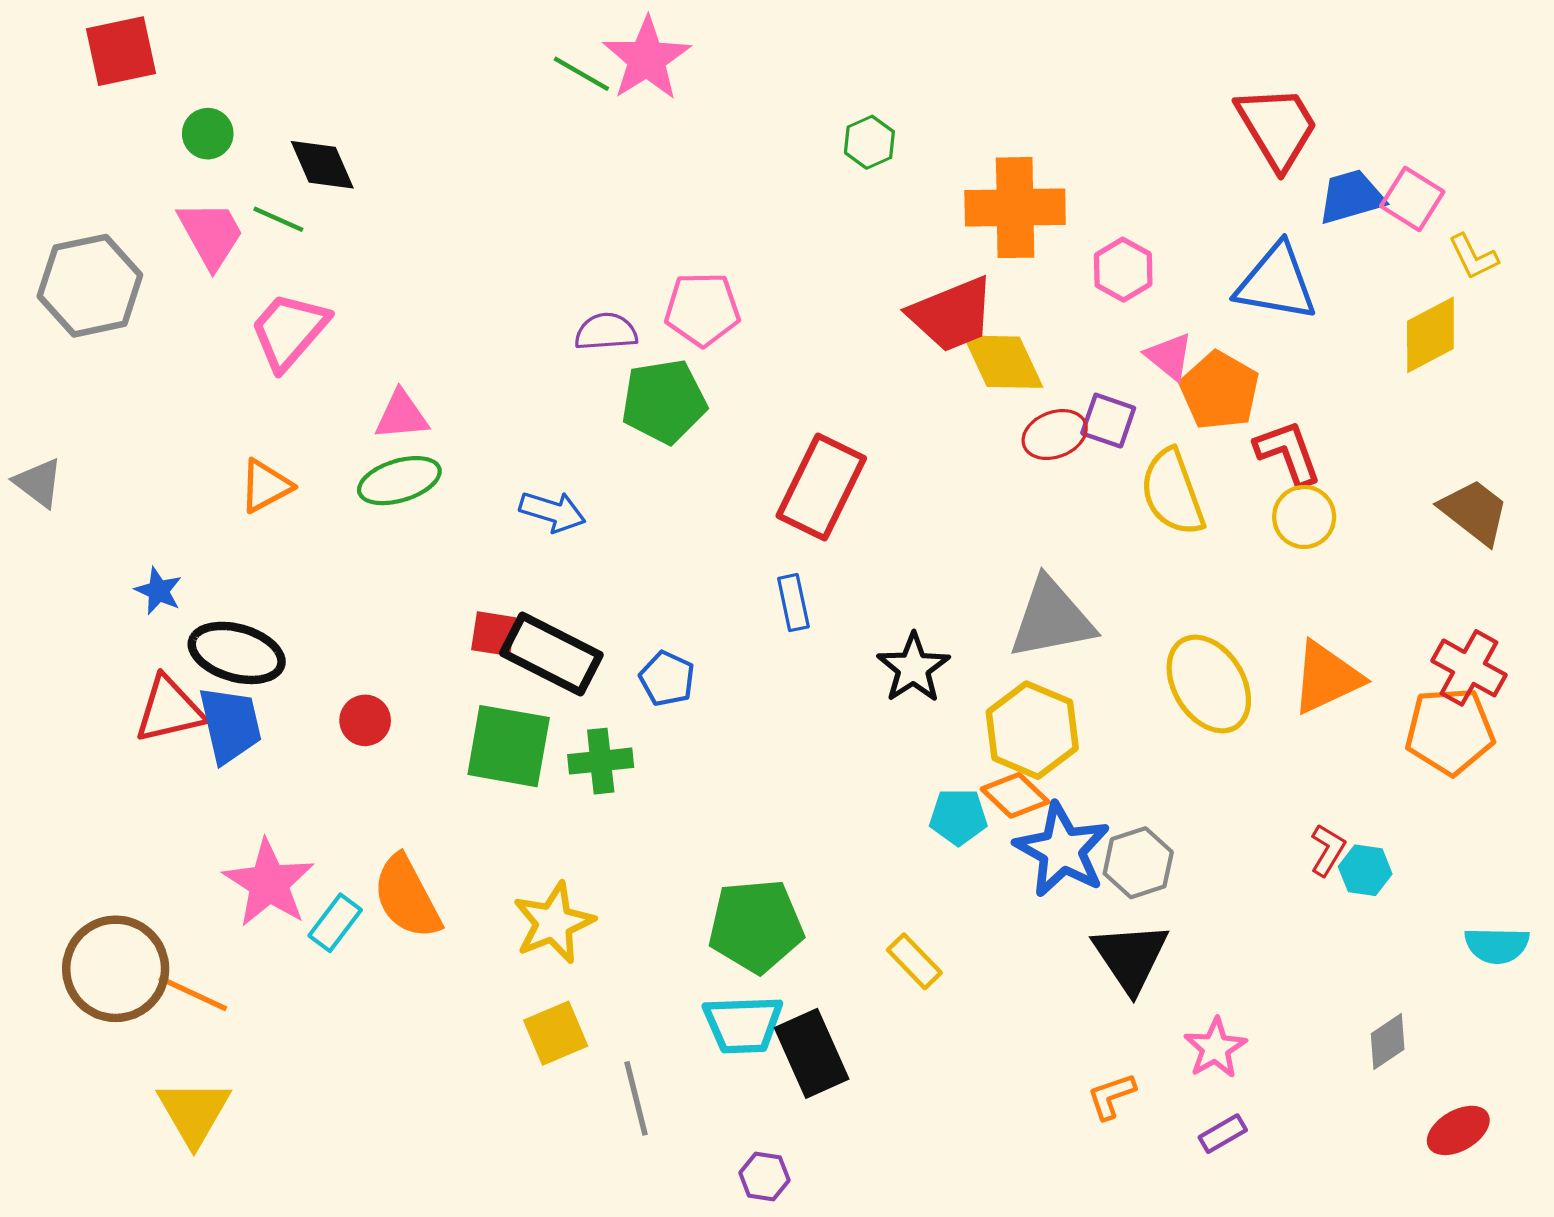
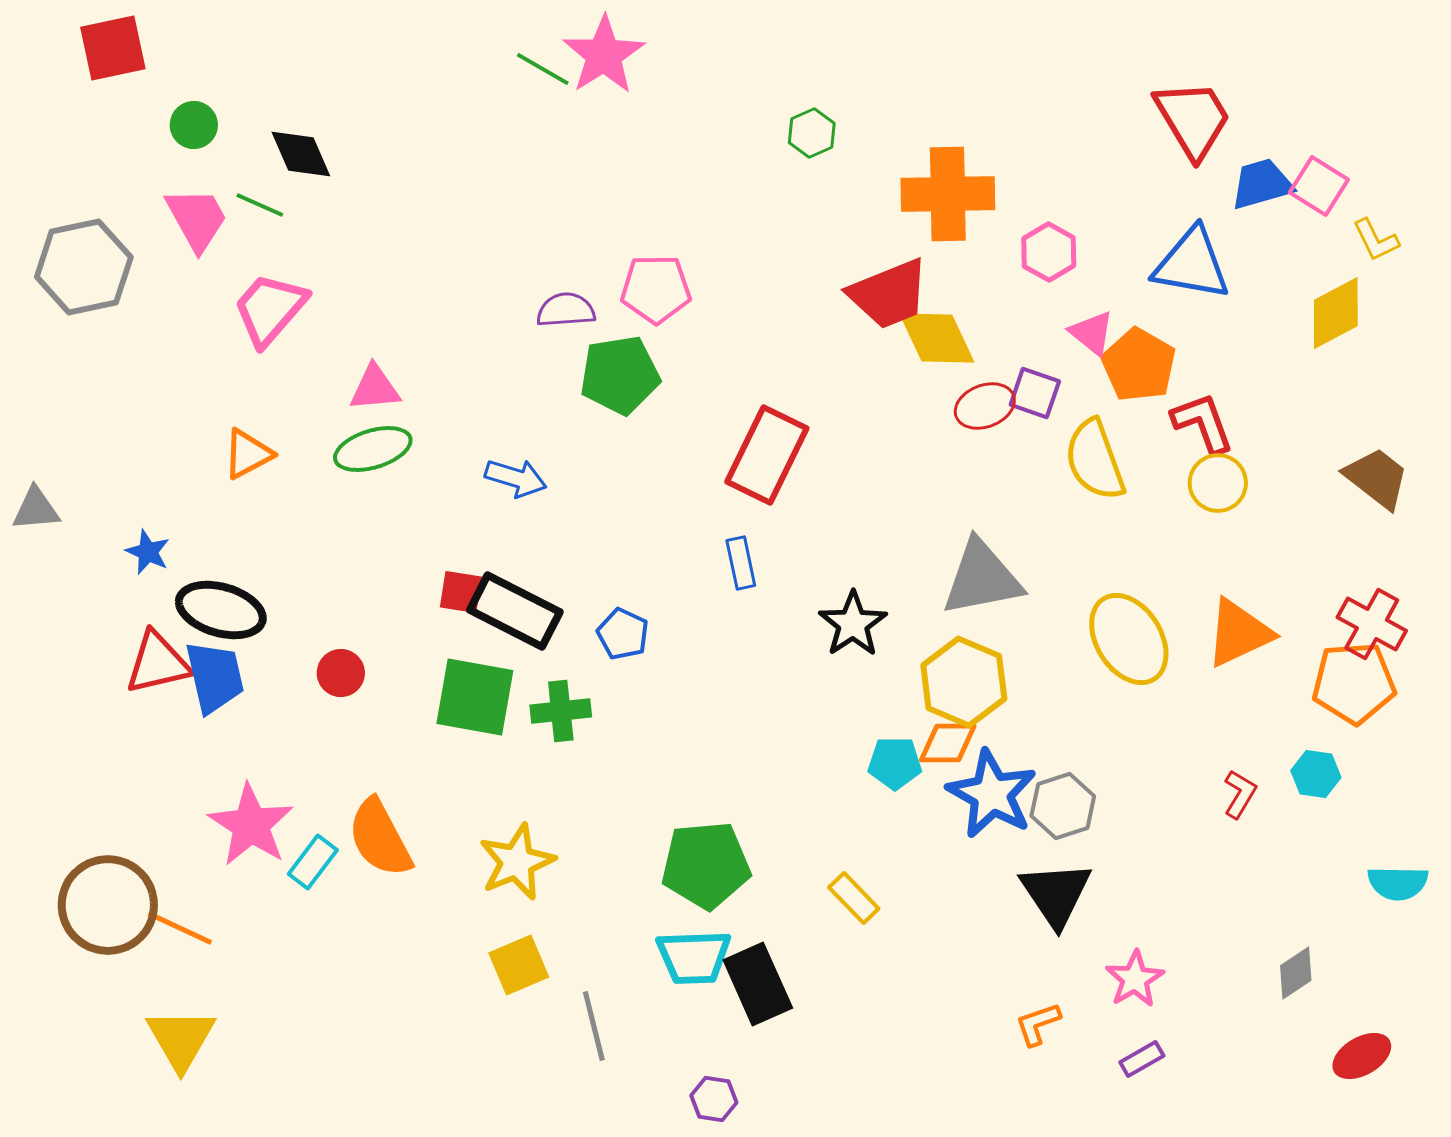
gray triangle: (39, 483) -> (36, 509), moved, turned -42
orange diamond: (1015, 795) -> (948, 743), turned -44
cyan hexagon: (1365, 870) -> (1316, 774), moved

